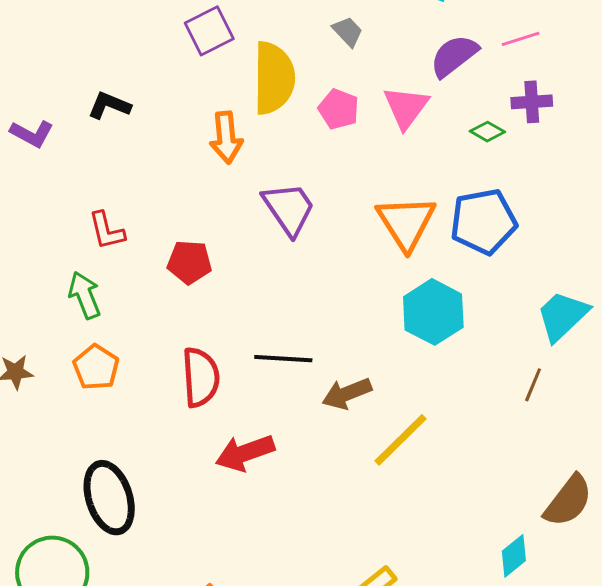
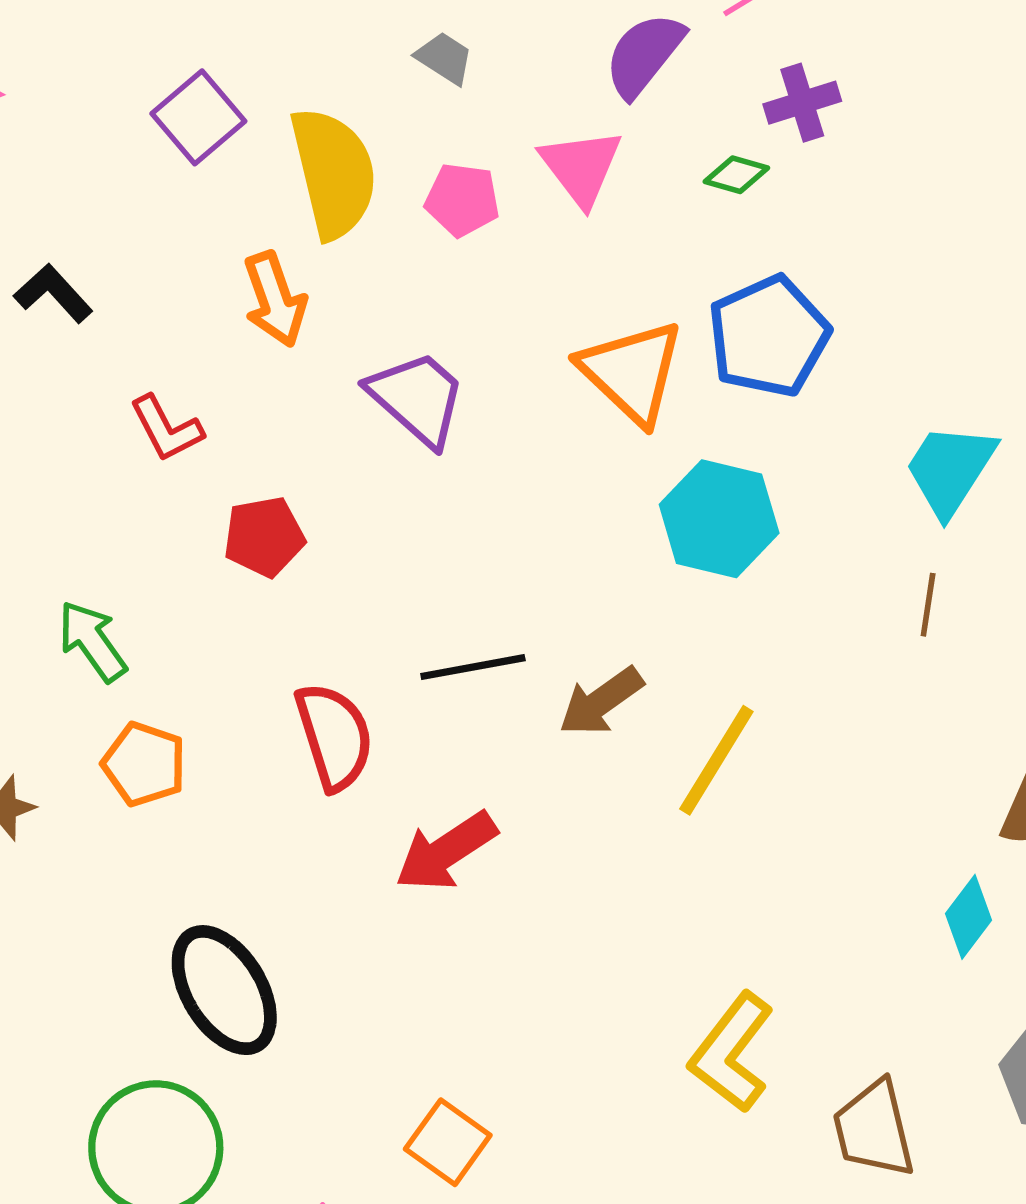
black L-shape: (109, 105) -> (53, 293), turned 39
red L-shape: (107, 231) -> (166, 429), moved

